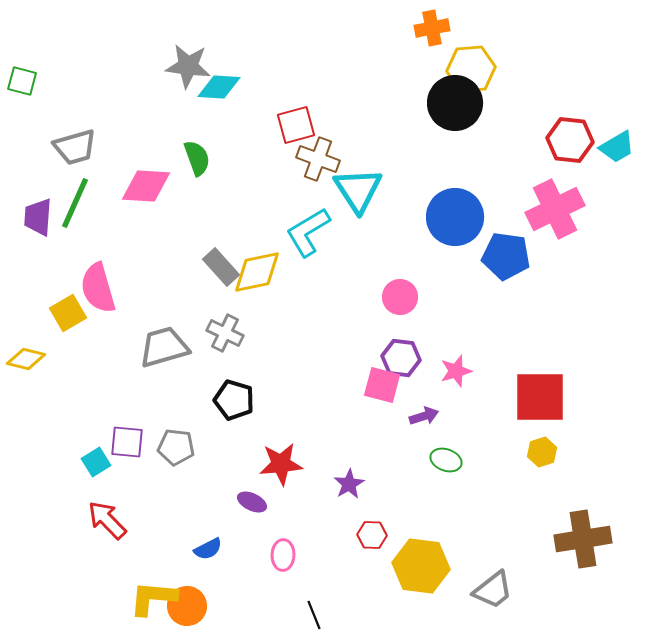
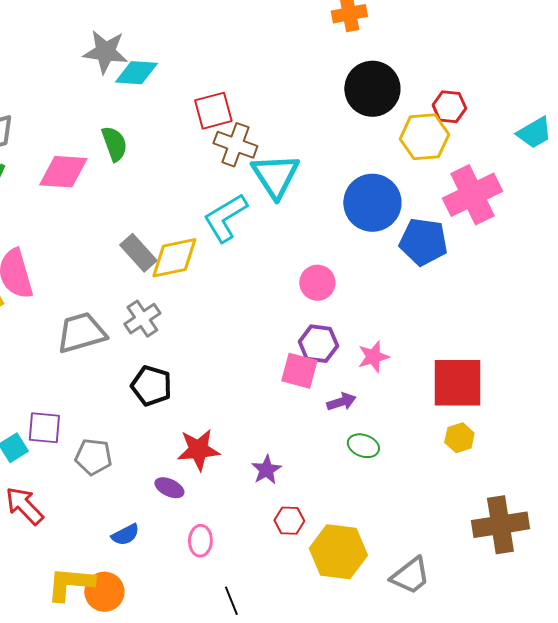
yellow hexagon: (471, 69) -> (424, 137), moved
red hexagon: (570, 140) -> (449, 107), moved, size x0.7
gray cross: (225, 333) -> (142, 319), turned 30
gray pentagon: (176, 447) -> (93, 457), moved

